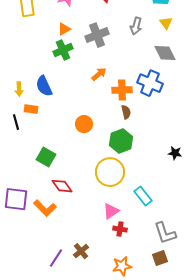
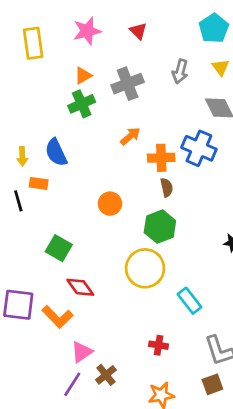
pink triangle: (111, 211) -> (82, 352), moved

